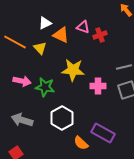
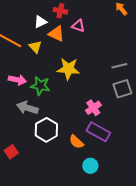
red cross: (100, 35) -> (60, 11), moved, turned 32
pink cross: (98, 86) -> (93, 108), moved, turned -35
white hexagon: (62, 118) -> (46, 130), moved
gray arrow: (22, 120) -> (27, 108), moved

